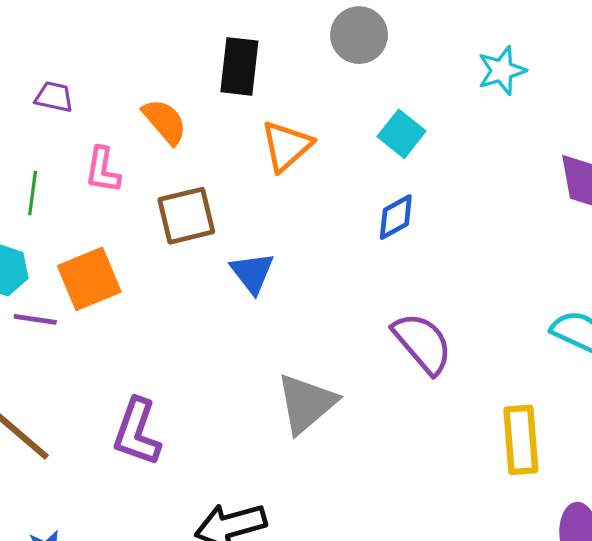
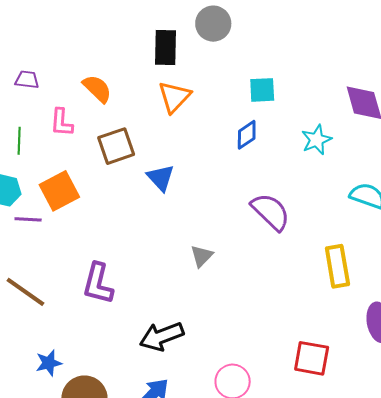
black rectangle: (239, 66) -> (165, 48), moved
cyan star: (502, 71) -> (317, 140), moved
cyan square: (401, 134) -> (262, 90), moved, turned -36
gray triangle: (306, 403) -> (202, 256), size x0.6

